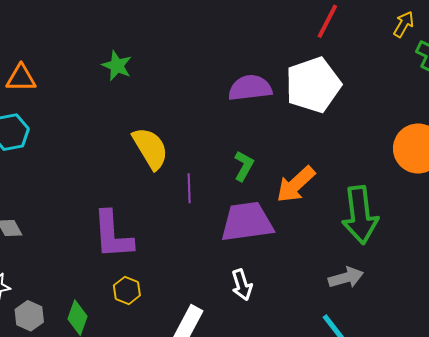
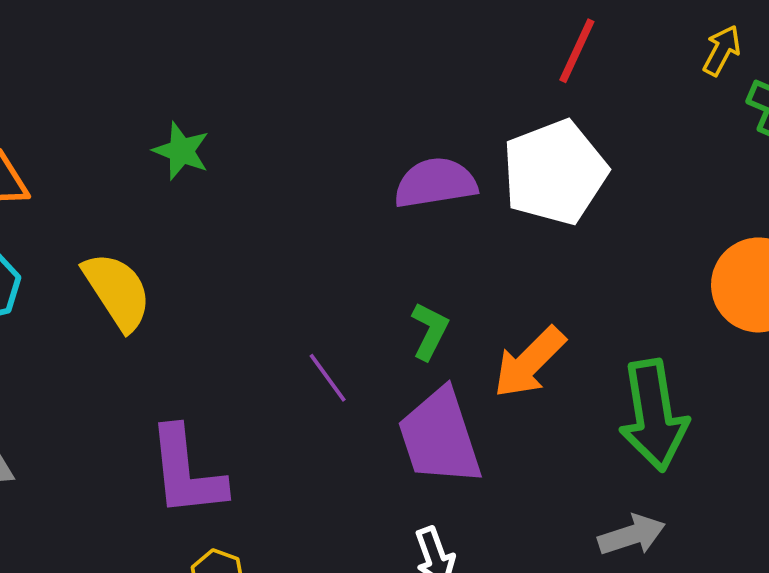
yellow semicircle: (150, 148) -> (117, 291), moved
purple line: (189, 188) -> (328, 378), turned -32
purple trapezoid: (247, 222) -> (440, 437), turned -98

